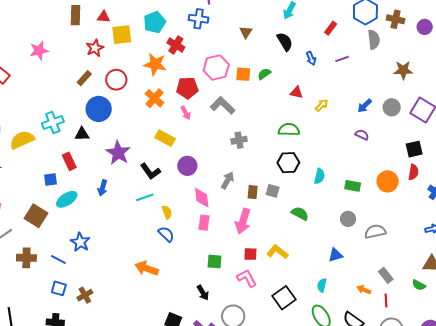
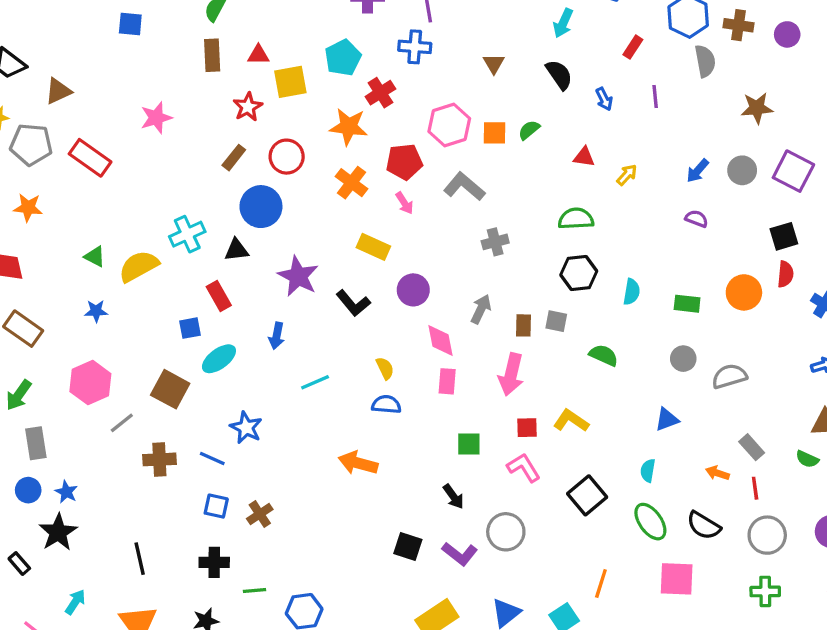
red cross: (176, 45) -> (380, 93), turned 30
purple line: (342, 59) -> (655, 97), turned -72
cyan line: (145, 197) -> (315, 382), moved
blue semicircle: (166, 234) -> (386, 404), turned -36

